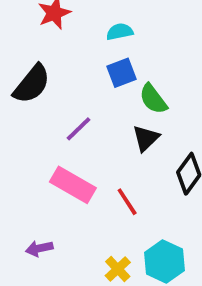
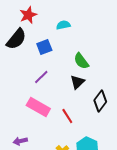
blue square: (121, 73) -> (44, 47), moved
black semicircle: (32, 84) -> (16, 39), moved

